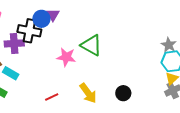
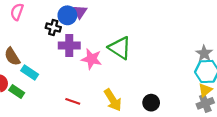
black cross: (29, 31) -> (53, 28), size x0.6
purple cross: (14, 43) -> (69, 46), moved
red line: (52, 97) -> (73, 101), turned 40

